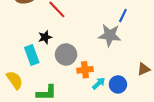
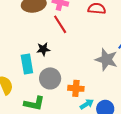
gray circle: (66, 54) -> (50, 78), moved

